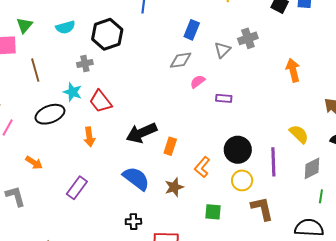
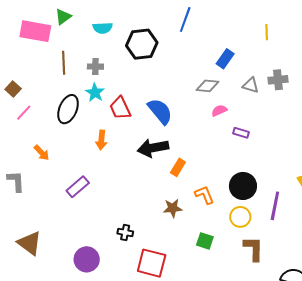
gray triangle: (223, 50) -> (251, 85), turned 48
gray cross: (85, 64) -> (95, 67), moved
black ellipse: (50, 114) -> (68, 109), turned -60
orange L-shape: (202, 167) -> (204, 195), turned 105
blue semicircle: (136, 178) -> (160, 111), moved

